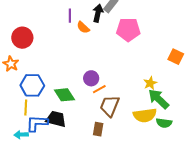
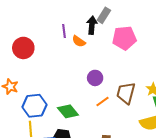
red circle: (22, 38) -> (23, 48), moved
purple circle: (91, 78) -> (95, 78), moved
brown trapezoid: (110, 106) -> (126, 93), moved

